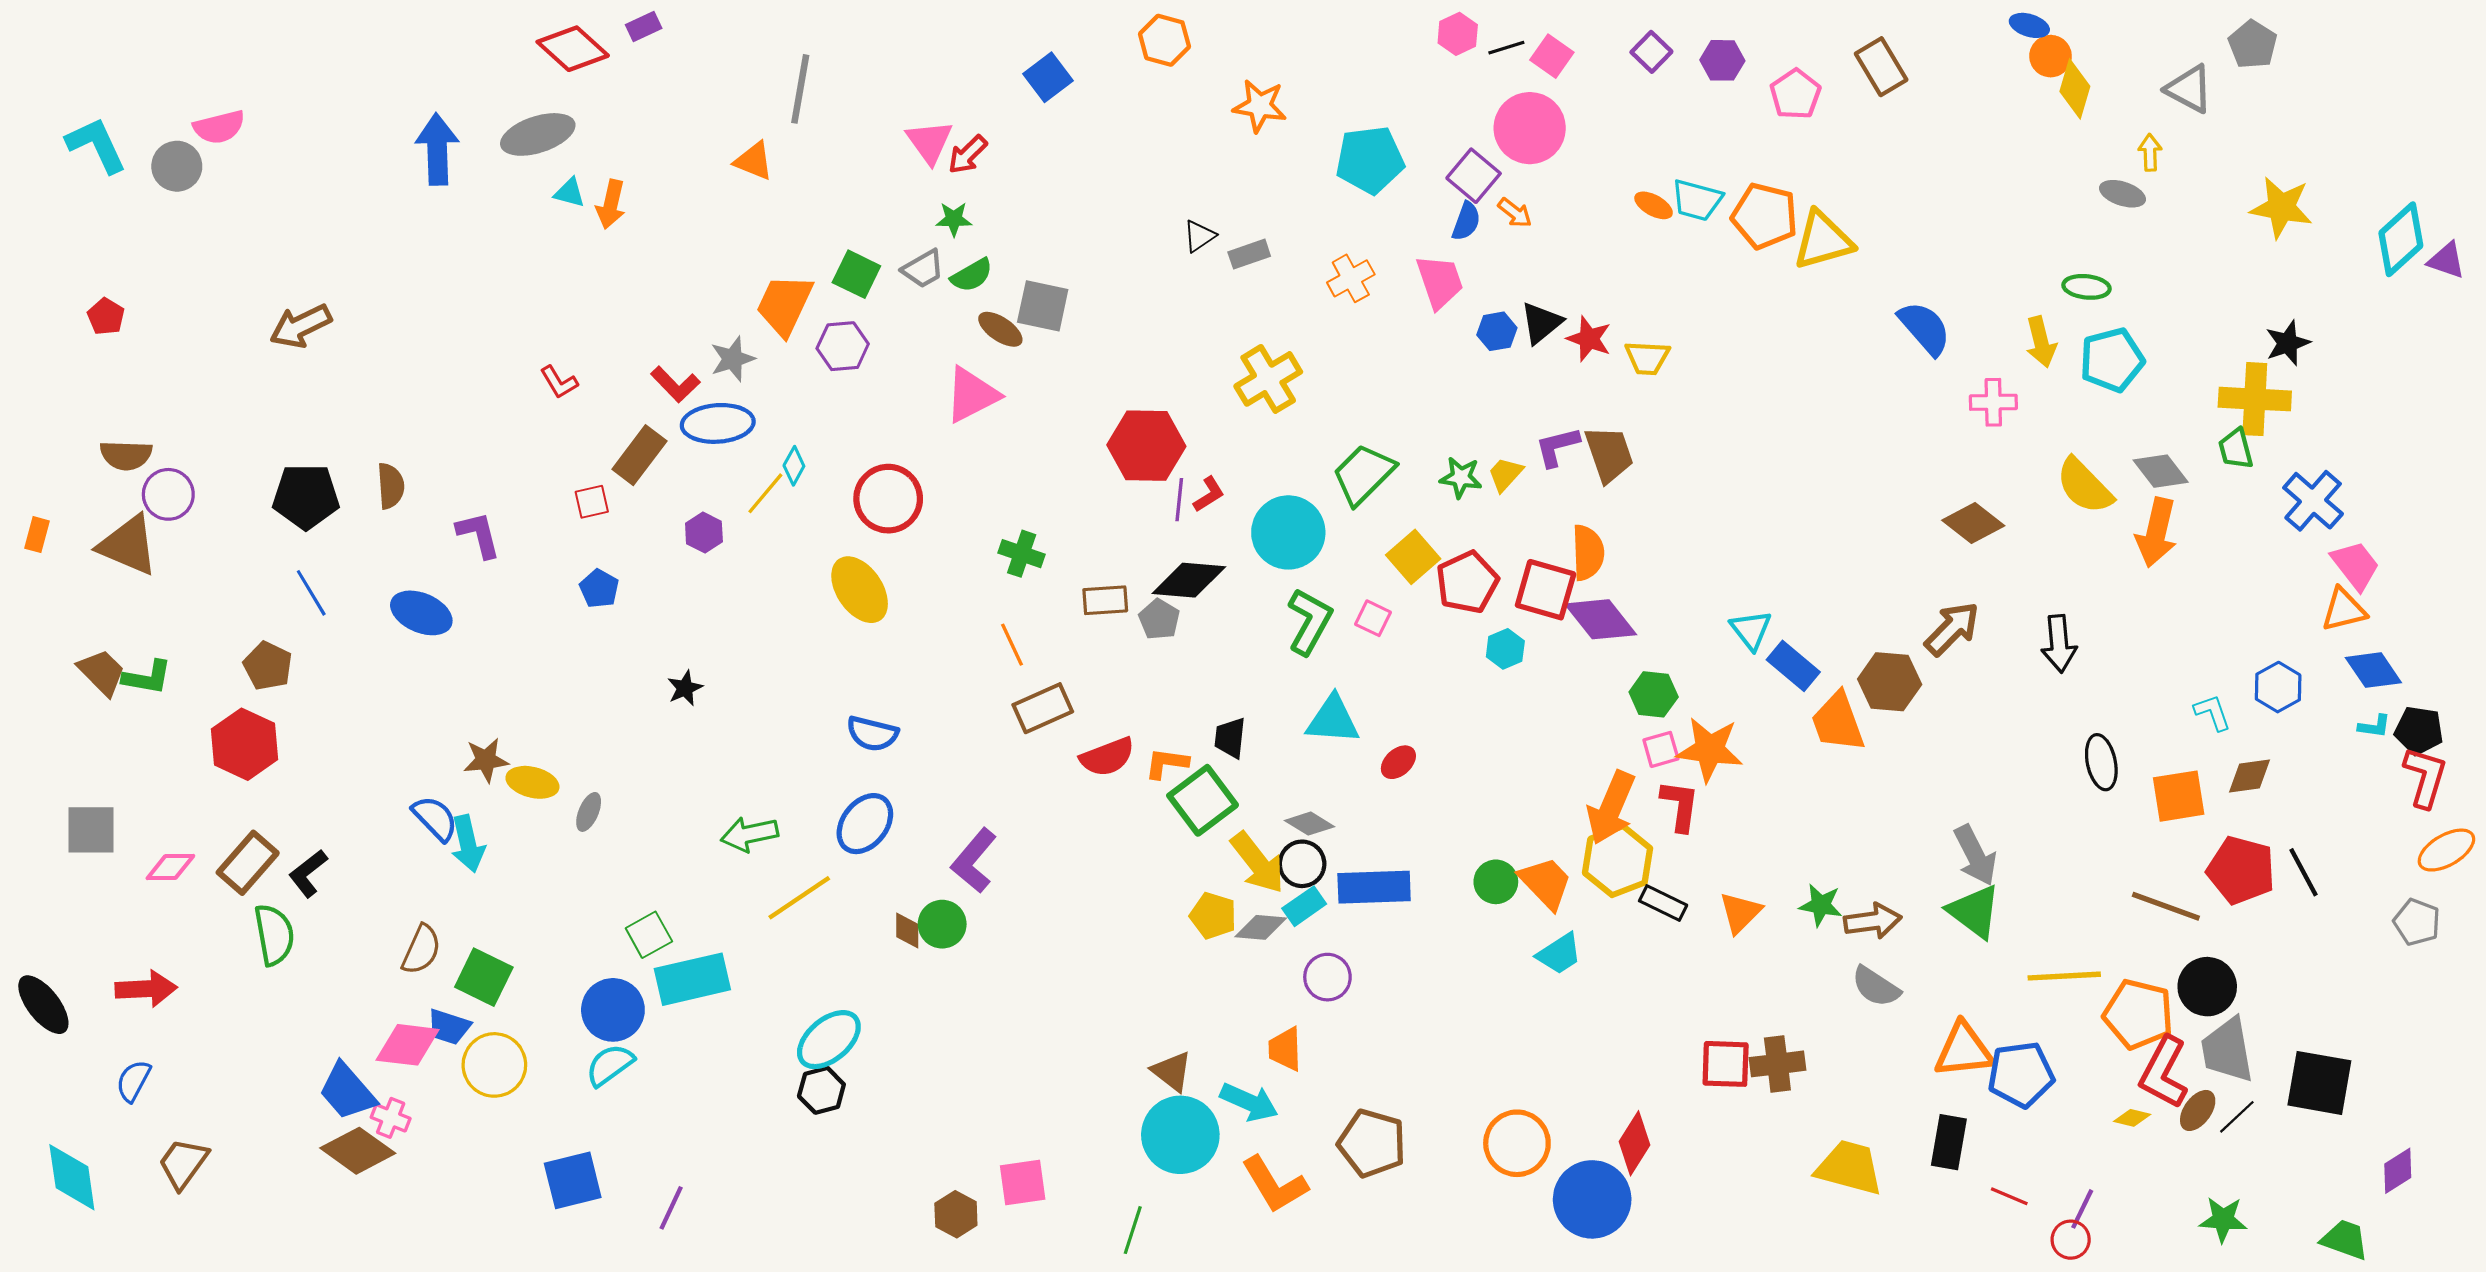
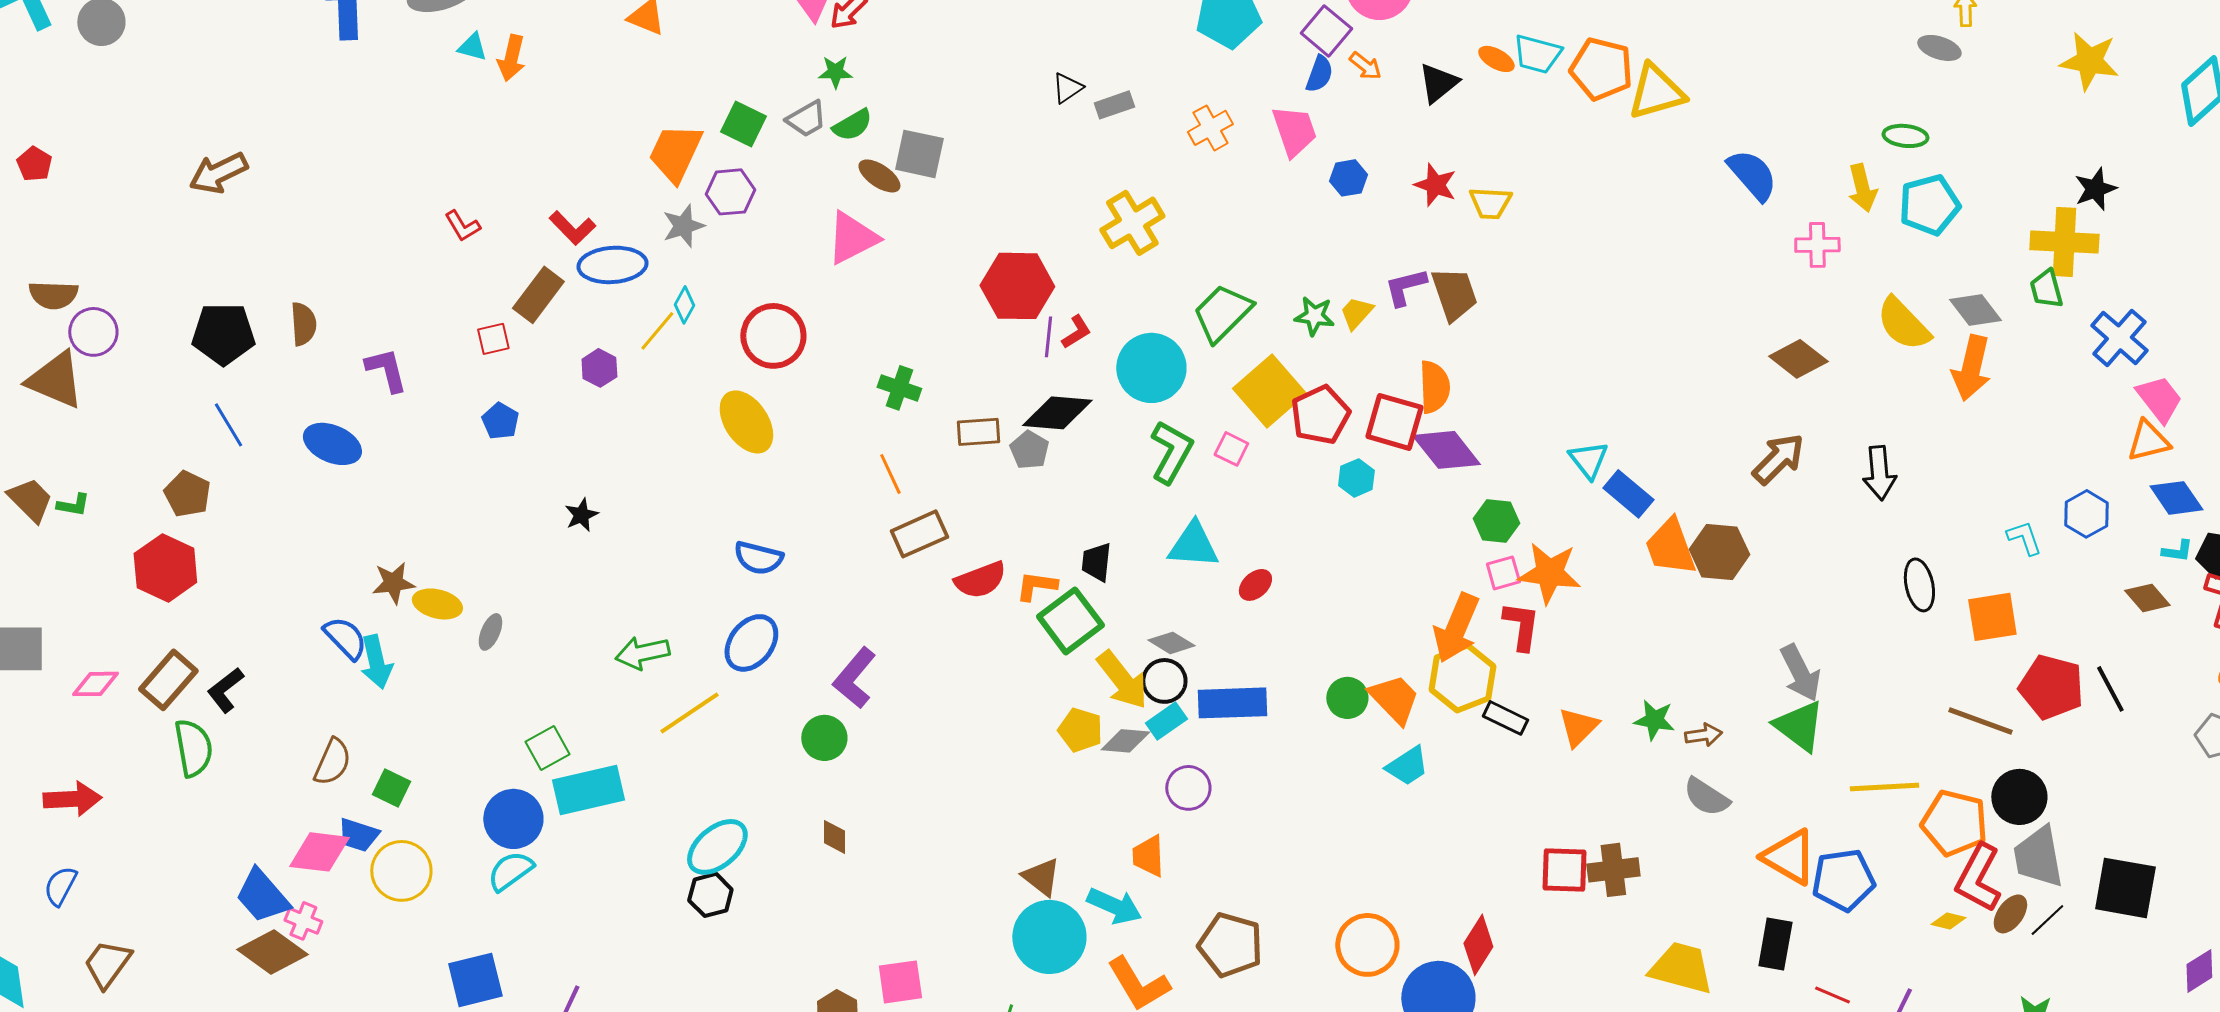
black triangle: (1541, 323) -> (1438, 83), moved
gray star: (733, 359) -> (683, 226), moved
yellow square: (1413, 557) -> (1269, 391), size x1.4
green L-shape: (147, 678) -> (73, 505), size x0.7
brown hexagon: (1890, 682) -> (1719, 552), moved
brown diamond: (2250, 776) -> (2147, 598), moved, turned 57
brown arrow: (1873, 921) -> (1703, 735), size x0.7
brown diamond: (907, 931) -> (834, 837), moved
green square: (484, 977) -> (391, 788), size x0.7
orange triangle: (1964, 1050) -> (1789, 857), turned 36

